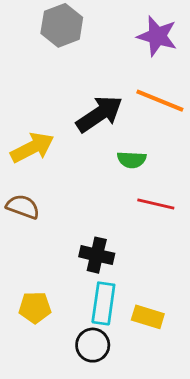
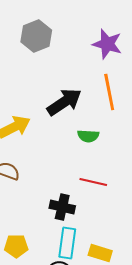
orange line: (160, 101) -> (109, 92), turned 57
red line: (156, 204) -> (93, 182), moved

